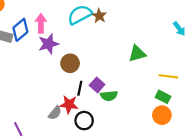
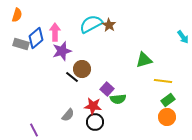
yellow line: (168, 76) -> (163, 81), moved
black line: (80, 88) -> (72, 77), moved, turned -64
green rectangle: (163, 97) -> (168, 100), turned -64
red star: (69, 104) -> (93, 106), moved

